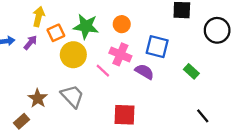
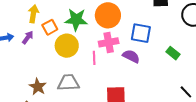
orange circle: (122, 24) -> (108, 15), size x1.6
pink cross: (120, 54) -> (109, 42), turned -30
pink line: (103, 71) -> (94, 58), turned 48
gray trapezoid: (72, 96) -> (68, 83), turned -45

